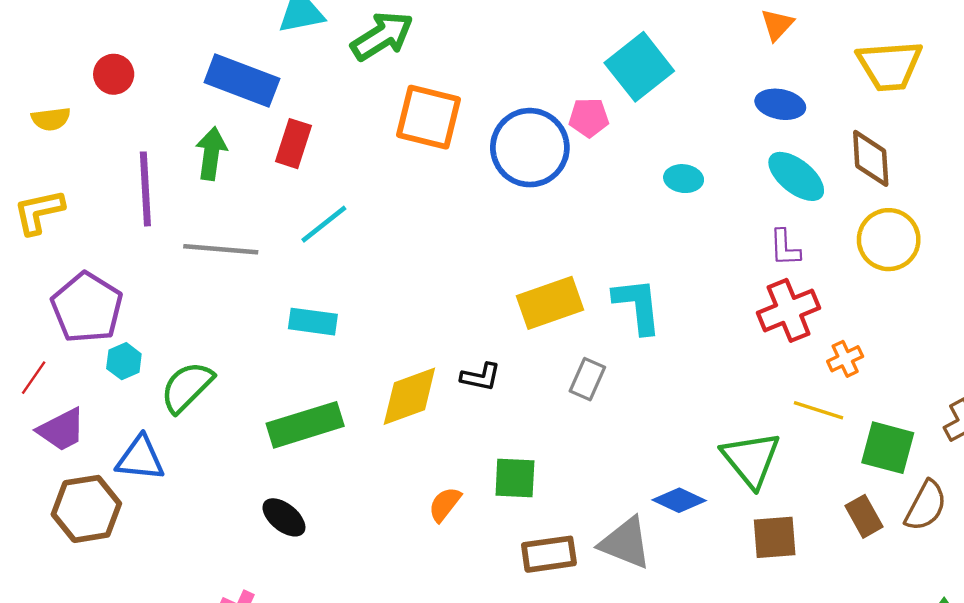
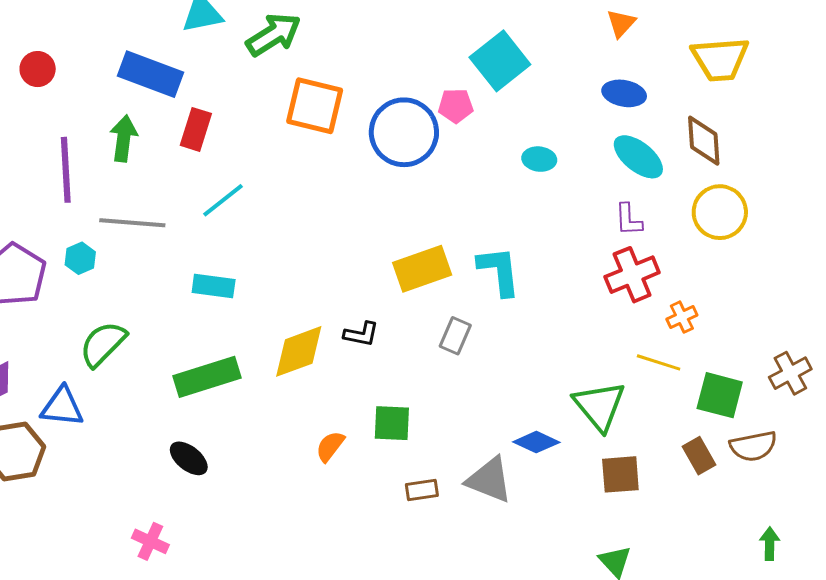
cyan hexagon: (124, 361) -> (80, 258), moved
brown semicircle: (926, 506) -> (753, 446), turned 51
brown rectangle: (549, 554) -> (422, 490), size x0.7

